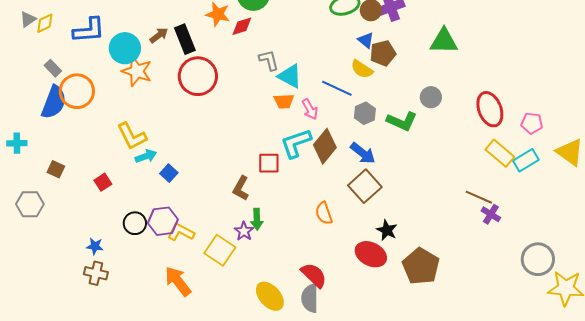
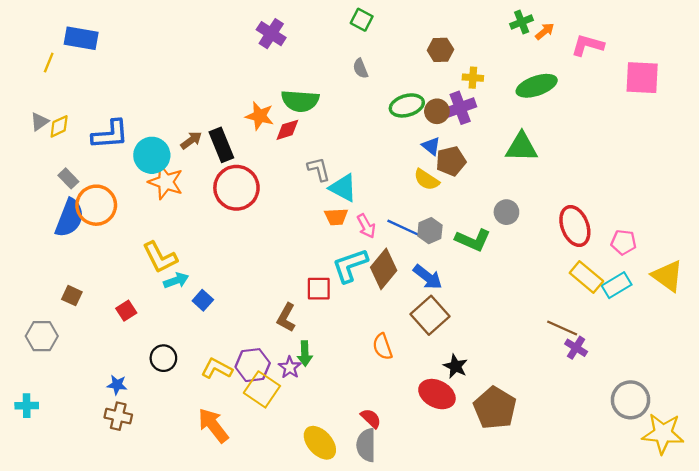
blue line: (337, 88) -> (404, 228), moved
cyan cross: (17, 143) -> (27, 406), moved
purple hexagon: (163, 221) -> (253, 365), moved
red semicircle: (314, 275) -> (371, 418), size x0.7

